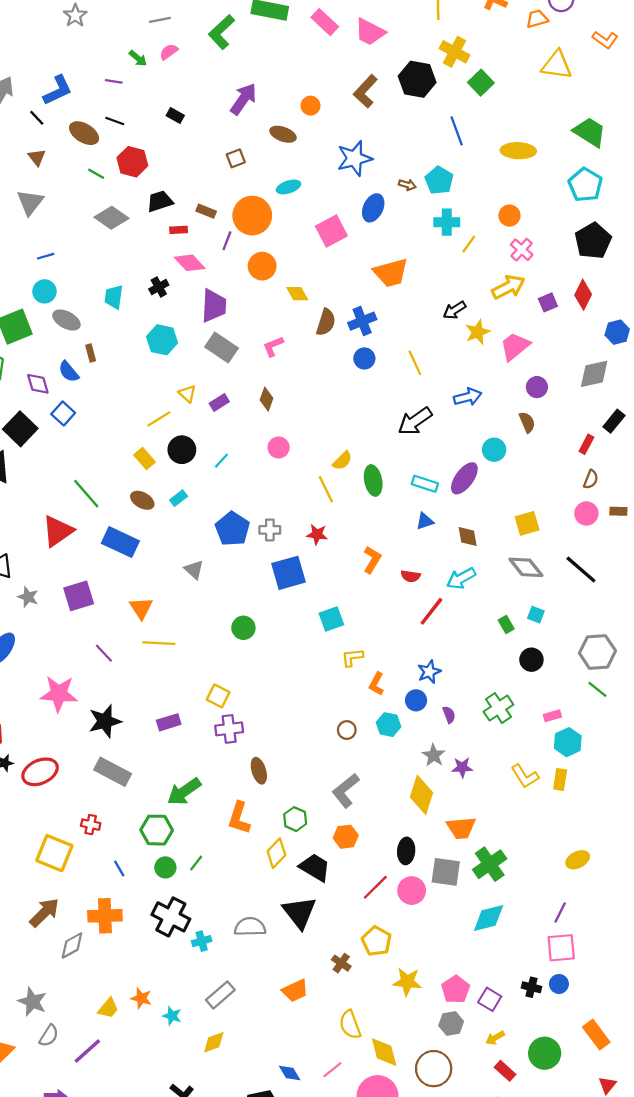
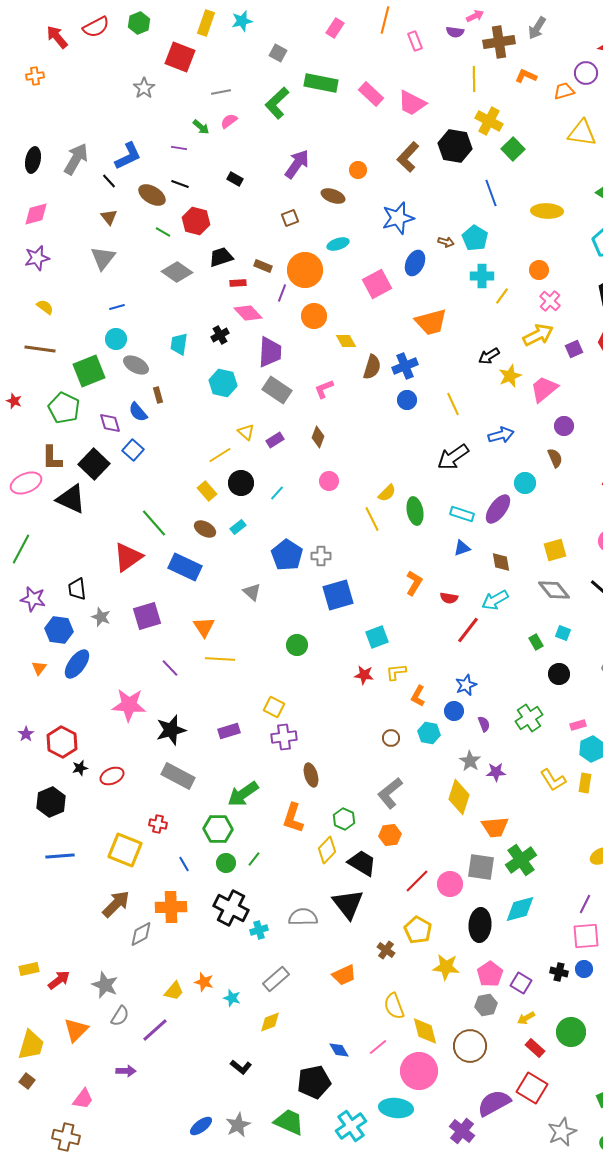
red star: (317, 534) -> (364, 675), moved
red ellipse: (40, 772) -> (112, 776), size x0.7
black ellipse: (406, 851) -> (480, 925), moved, size x1.4

